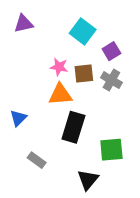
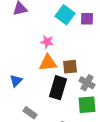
purple square: (111, 51) -> (87, 19), moved, turned 32
brown square: (84, 73) -> (70, 67), moved
gray cross: (111, 80) -> (87, 83), moved

